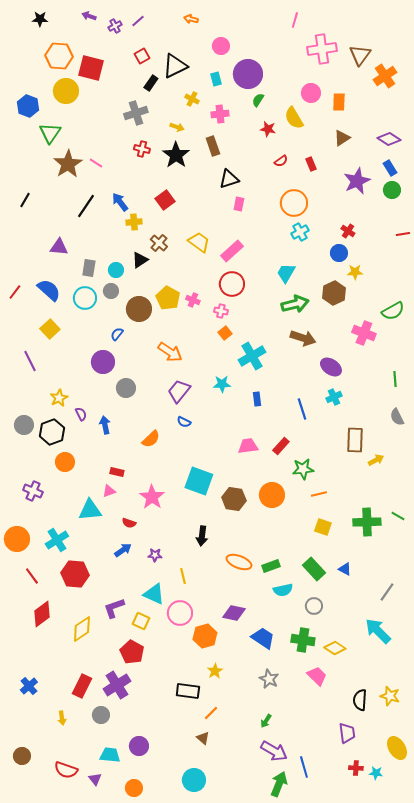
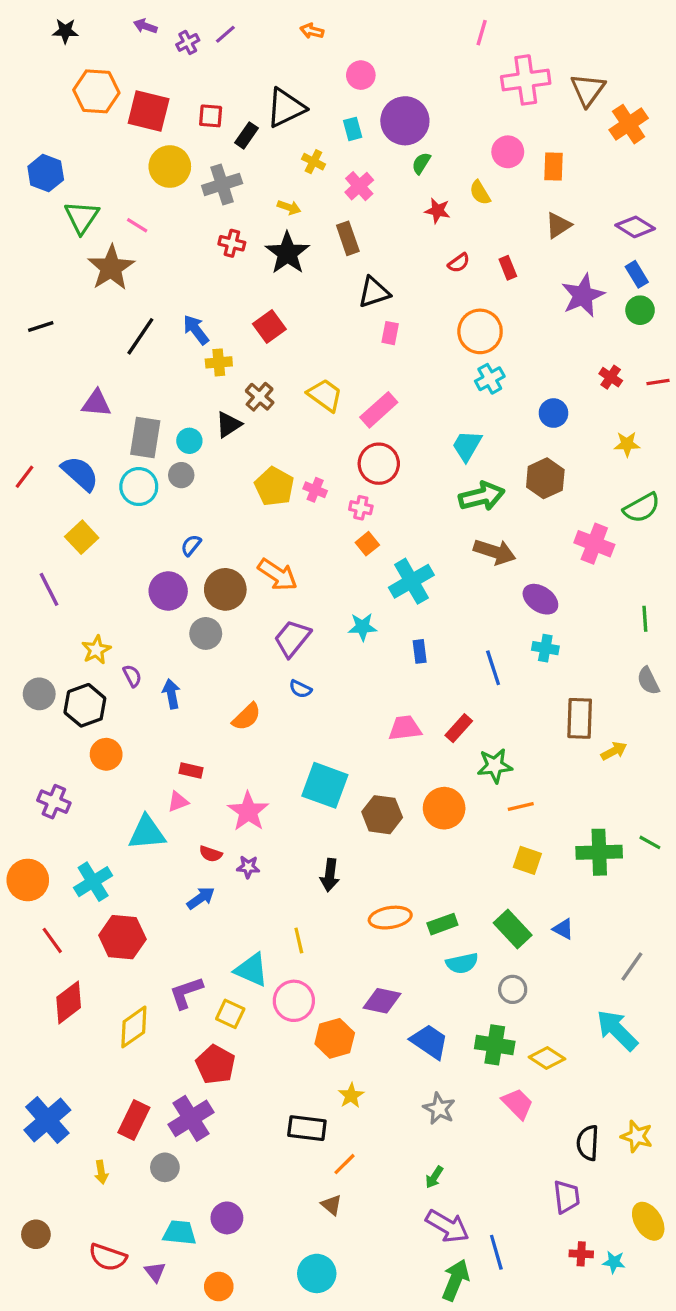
red square: (142, 56) -> (211, 116), moved, turned 35
yellow circle: (66, 91) -> (170, 167), moved
pink cross: (220, 114) -> (359, 186), turned -36
yellow semicircle: (294, 118) -> (480, 193), size x0.7
pink line: (96, 163) -> (137, 225), moved
black line: (25, 200) -> (41, 327), turned 42
red cross: (348, 231) -> (611, 377), moved
gray rectangle: (89, 268) -> (145, 438), size x1.4
yellow star: (355, 272) -> (627, 444), moved
brown circle: (139, 309) -> (225, 589), moved
cyan cross: (334, 397) -> (545, 648), turned 35
purple star: (155, 555) -> (248, 867), moved
orange ellipse: (239, 562) -> (390, 918), turned -30
blue cross: (29, 686) -> (47, 1120), size x1.6

